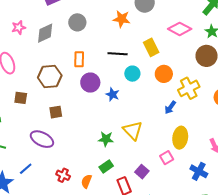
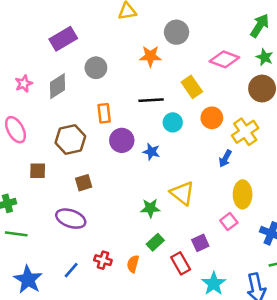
blue line: (26, 169) -> (71, 270), moved
purple square: (142, 172) -> (200, 243), turned 32

